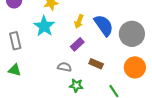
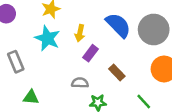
yellow arrow: (79, 21) -> (80, 33), moved
brown rectangle: (96, 64) -> (117, 72), turned 32
green triangle: (15, 70) -> (31, 97), moved

